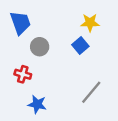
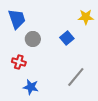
yellow star: (90, 23) -> (86, 17), moved

